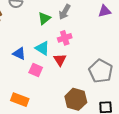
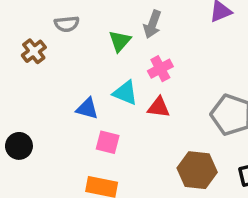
red triangle: (60, 60) -> (159, 107), turned -40
pink square: (36, 70) -> (108, 142), moved

